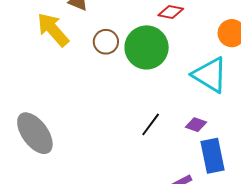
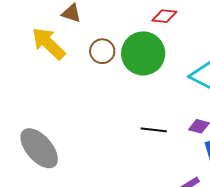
black line: (151, 124) -> (154, 130), turned 65

